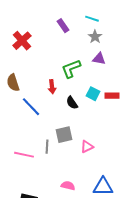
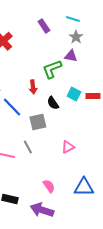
purple triangle: (99, 59) -> (71, 56), moved
gray square: (64, 135) -> (38, 122), moved
gray line: (47, 147) -> (28, 147), turned -32
pink semicircle: (68, 186) -> (49, 186), turned 40

